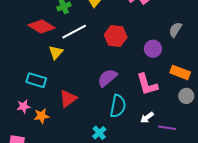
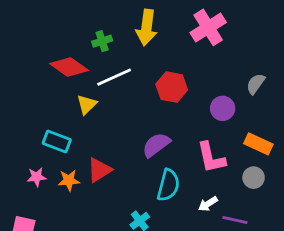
gray circle: (186, 96) -> (254, 178), moved
orange star: (41, 116) -> (69, 180), moved

